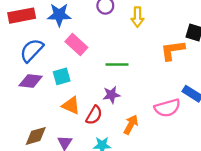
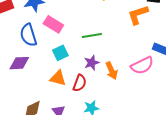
blue semicircle: (32, 50) -> (28, 35), moved, turned -50
cyan square: (62, 76) -> (60, 53), moved
orange arrow: (131, 125) -> (112, 71), moved, turned 138

